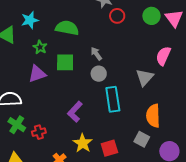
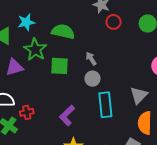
green star: (40, 47) -> (35, 50), size x1.6
purple triangle: (37, 74) -> (14, 67), moved
gray triangle: (145, 77) -> (139, 95), moved
red cross: (39, 132) -> (27, 112), moved

